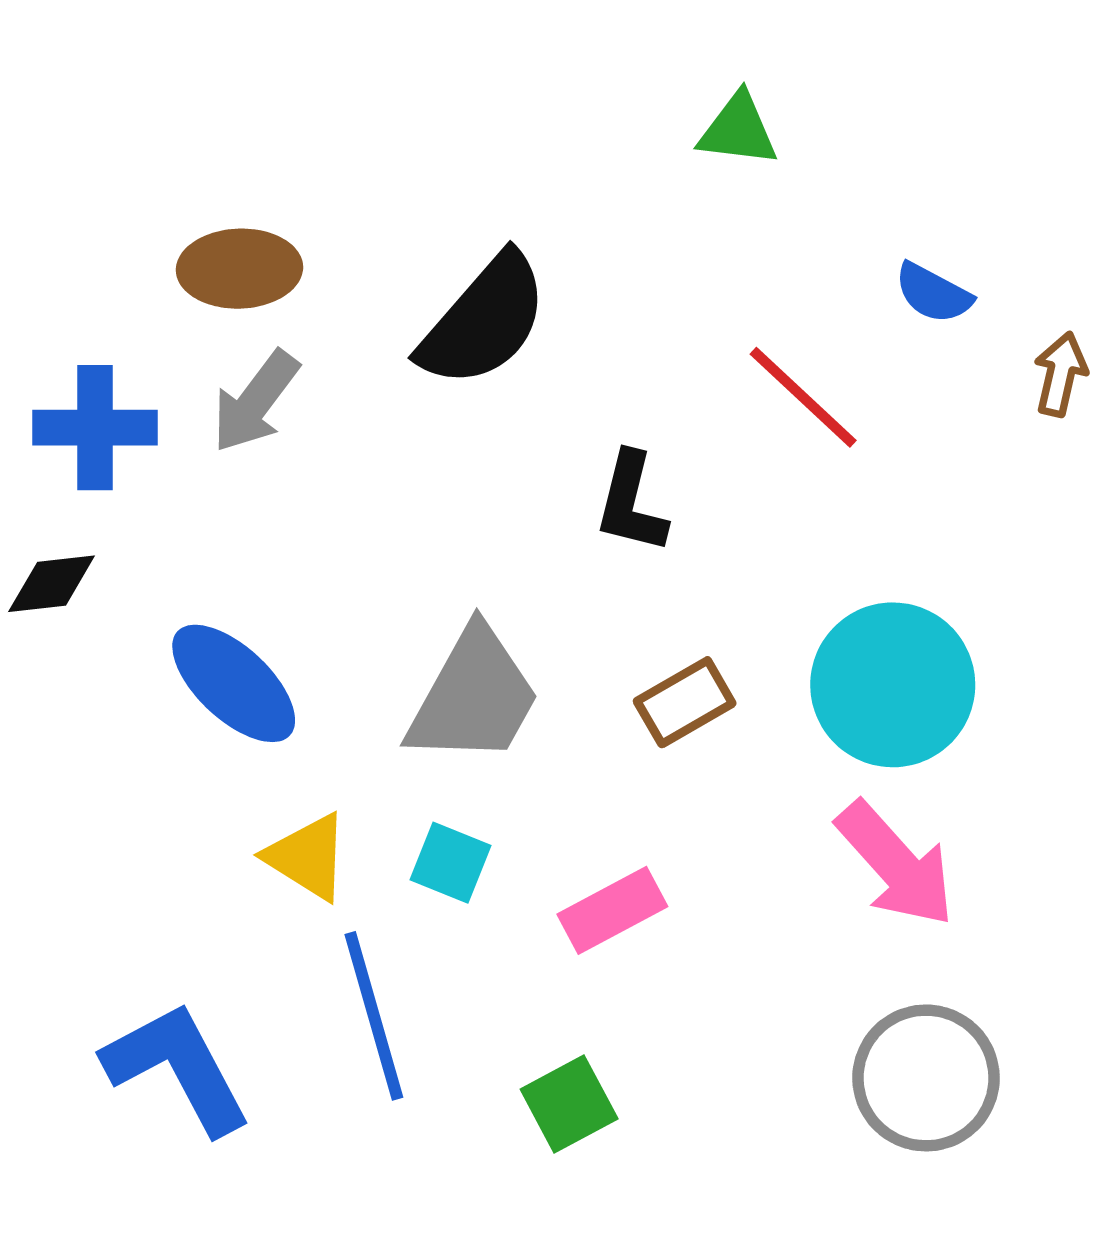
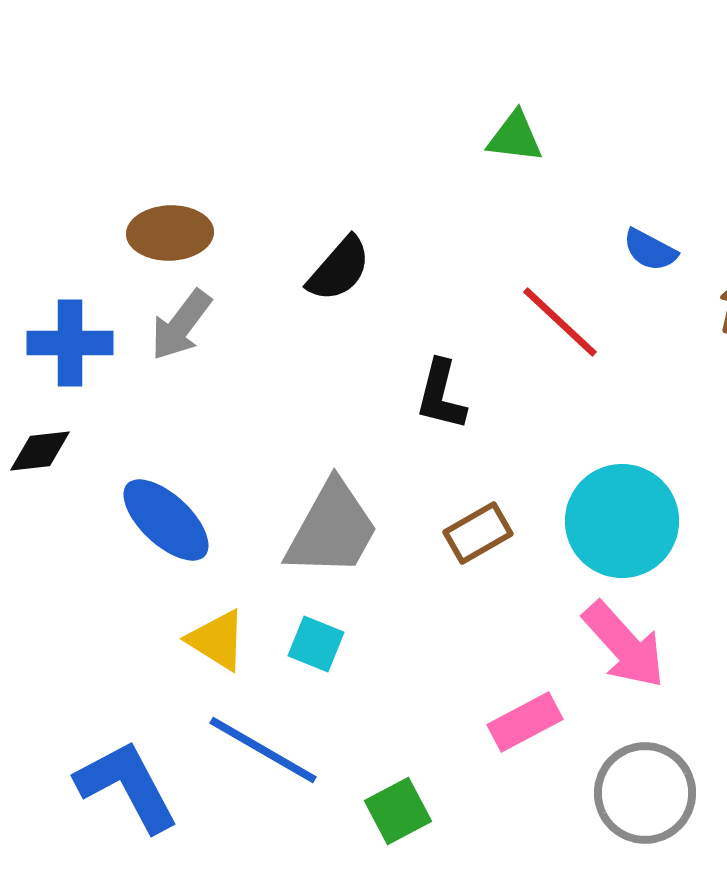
black semicircle: (484, 321) -> (339, 269), size x0.7
pink rectangle: (612, 910) -> (525, 722), moved
blue line: (374, 1016) -> (263, 750), turned -44

